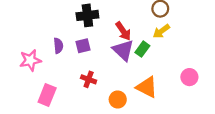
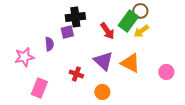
purple square: (83, 46) -> (67, 32), moved
green rectangle: (142, 49) -> (128, 21), moved, size x1.5
purple triangle: (123, 50) -> (103, 61), moved
orange triangle: (147, 87) -> (130, 63), moved

